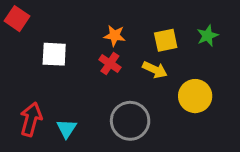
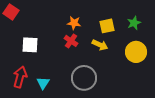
white square: (54, 54) -> (30, 45), moved
yellow circle: (195, 96) -> (136, 52), moved

